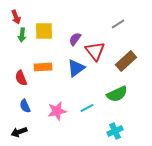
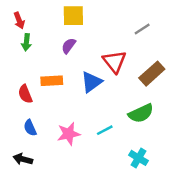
yellow square: (44, 31) -> (73, 16), moved
purple semicircle: (75, 39) -> (69, 46), moved
cyan cross: (115, 131) -> (139, 158), turned -35
black arrow: (19, 132) -> (23, 159), turned 35

